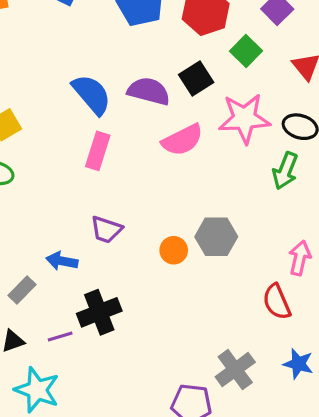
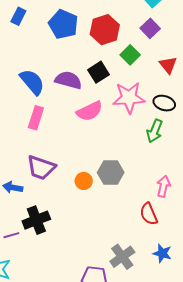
purple trapezoid: (106, 230) -> (41, 168), size x1.4

